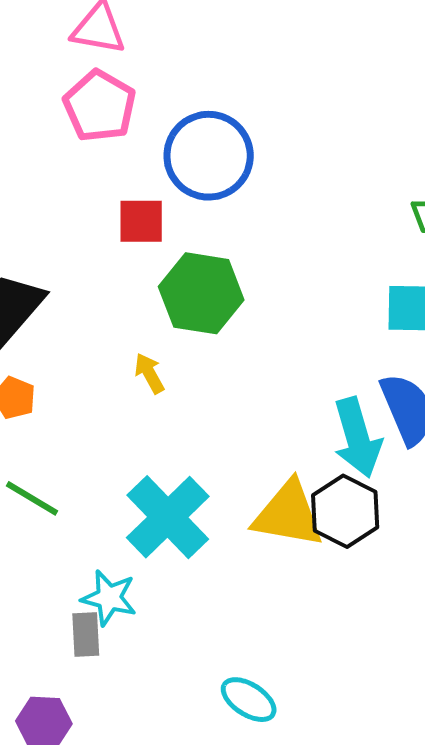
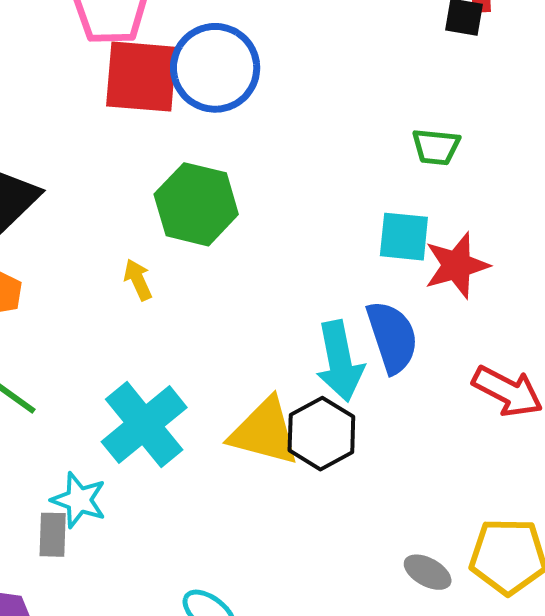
red square: (141, 221) -> (141, 77), moved, size x1.6

